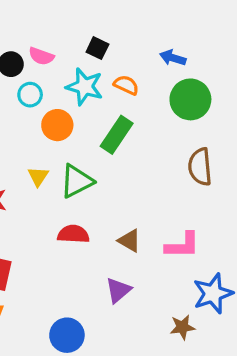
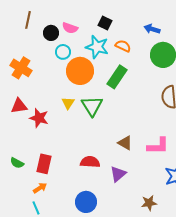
orange circle: (57, 125) -> (80, 71), size x1.4
green triangle: (77, 181) -> (92, 106), turned -35
red semicircle: (73, 234) -> (90, 162), moved
brown star: (182, 327) -> (149, 203), moved

